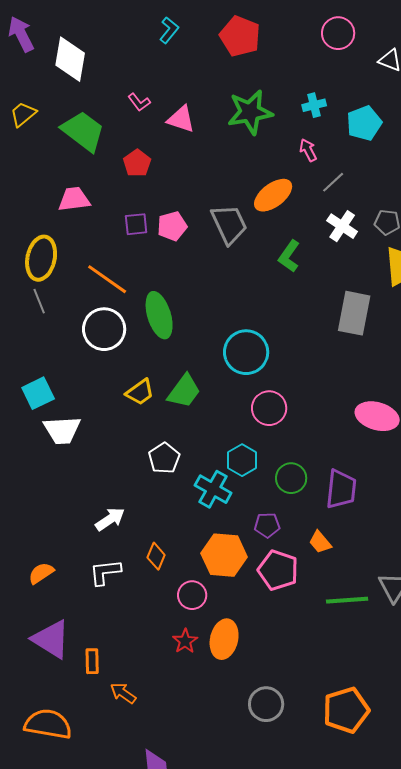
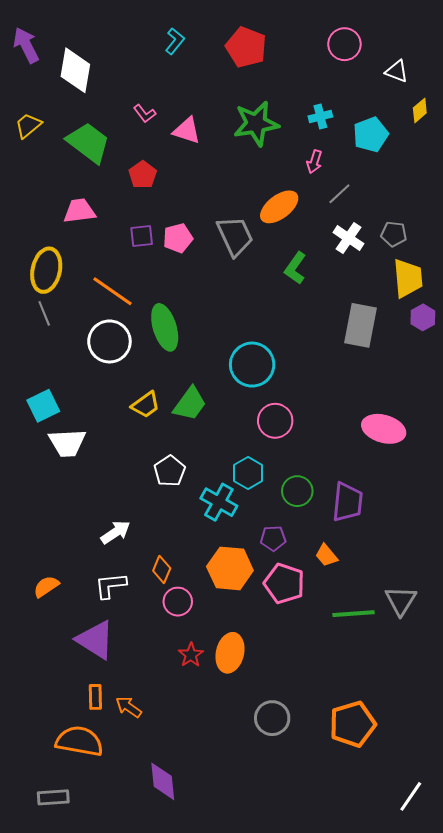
pink arrow: (308, 150) -> (314, 162), turned -135
pink circle: (192, 595) -> (178, 602), moved
purple triangle: (51, 639) -> (95, 640), moved
orange rectangle: (92, 661) -> (95, 697), moved
orange semicircle: (48, 724) -> (79, 741), moved

